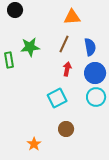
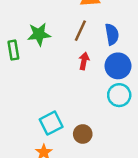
cyan square: (57, 98) -> (51, 123), moved

